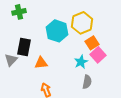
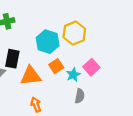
orange square: (92, 43) -> (56, 66), moved
orange triangle: (41, 63) -> (31, 76), size x1.5

